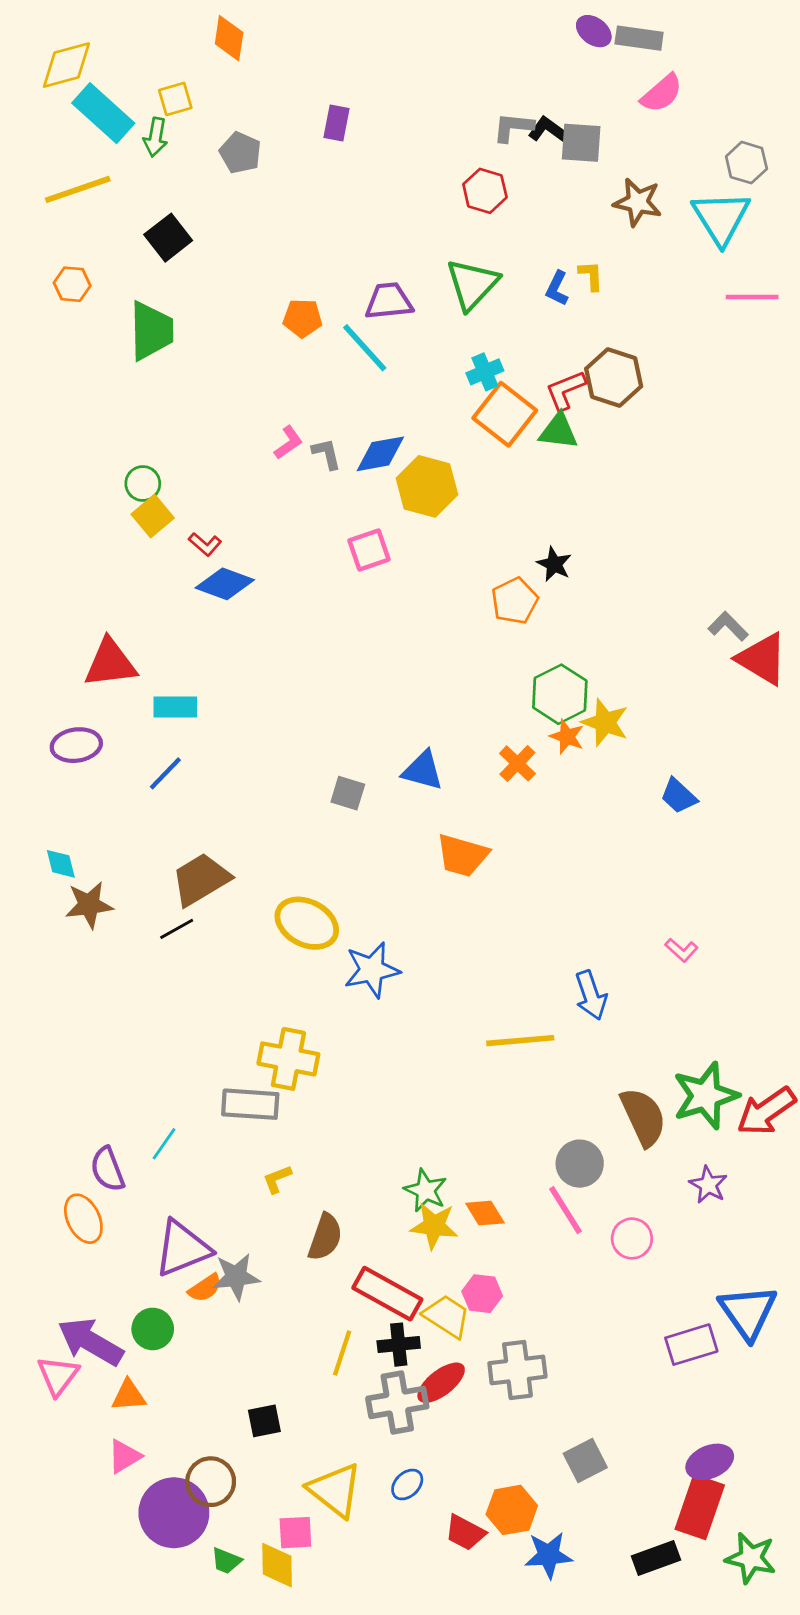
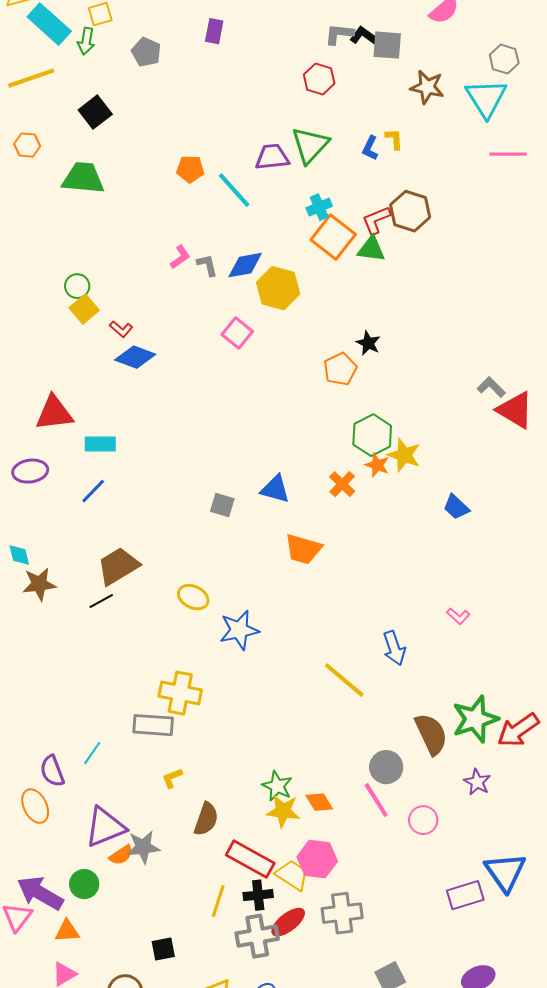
purple trapezoid: (389, 301) -> (272, 157), moved
green trapezoid: (151, 331) -> (83, 178), turned -84
pink square: (369, 550) -> (237, 333), turned -32
yellow ellipse: (307, 923) -> (193, 597), size x0.7
yellow line: (520, 1041) -> (344, 680), turned 45
pink hexagon: (482, 1294) -> (317, 859), size x1.4

